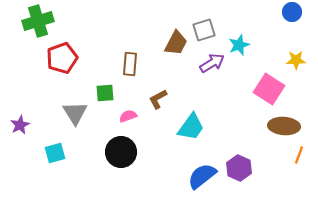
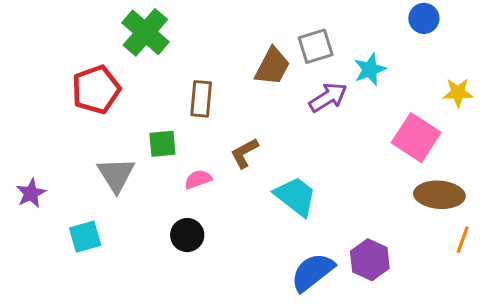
blue circle: (292, 12) -> (424, 18), moved
green cross: (38, 21) -> (145, 32), moved, turned -32
cyan trapezoid: (191, 127) -> (296, 196), turned -88
black circle: (121, 152) -> (187, 235), size x0.7

